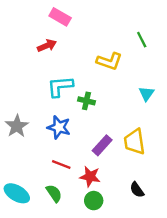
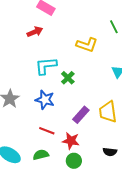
green cross: (86, 101) -> (68, 78), turned 32
black semicircle: (137, 190) -> (110, 152), turned -48
green semicircle: (54, 193) -> (41, 155), turned -70

